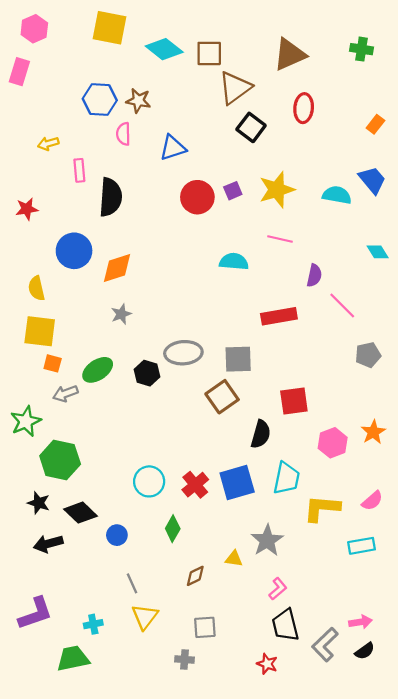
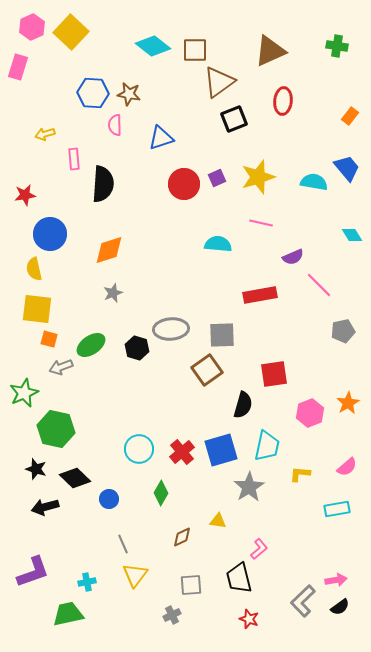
yellow square: (109, 28) -> (71, 32), moved, turned 32
black square: (251, 127) -> (234, 119), turned 32
blue circle: (74, 251) -> (50, 234), moved
purple semicircle: (314, 275) -> (293, 257), turned 55
yellow L-shape: (322, 508) -> (300, 474), size x0.6
gray star: (267, 540) -> (249, 487), moved
black trapezoid: (285, 625) -> (239, 578), moved
gray cross: (185, 660) -> (172, 615), turned -30

